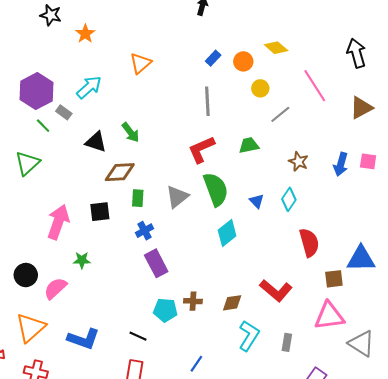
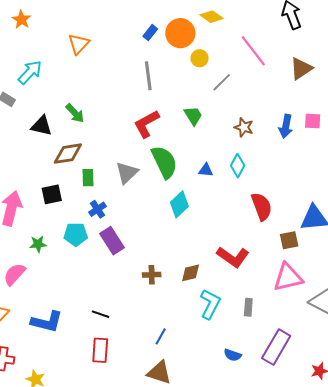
orange circle: (243, 61) -> (180, 33), size x1.5
green trapezoid: (249, 145) -> (193, 116), turned 75
blue triangle: (257, 201) -> (206, 170), turned -35
cyan pentagon: (165, 310) -> (76, 234), moved

